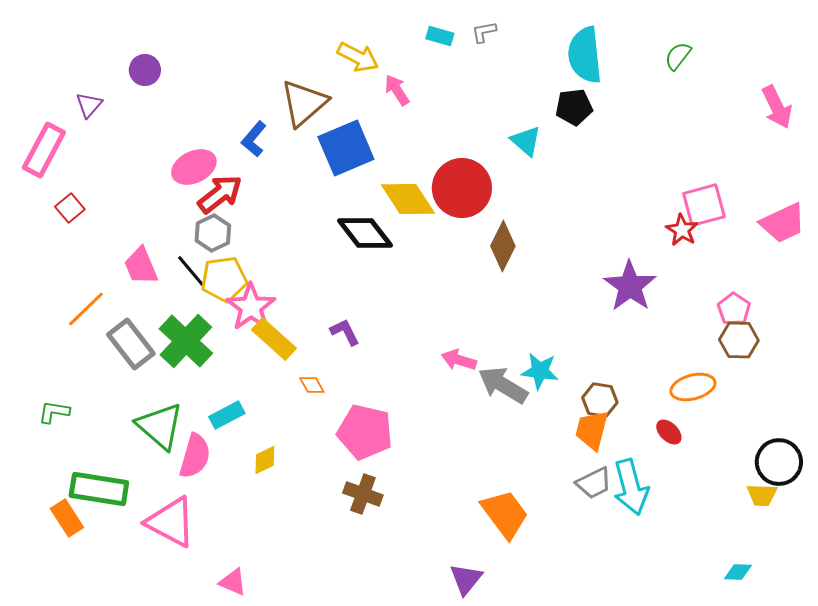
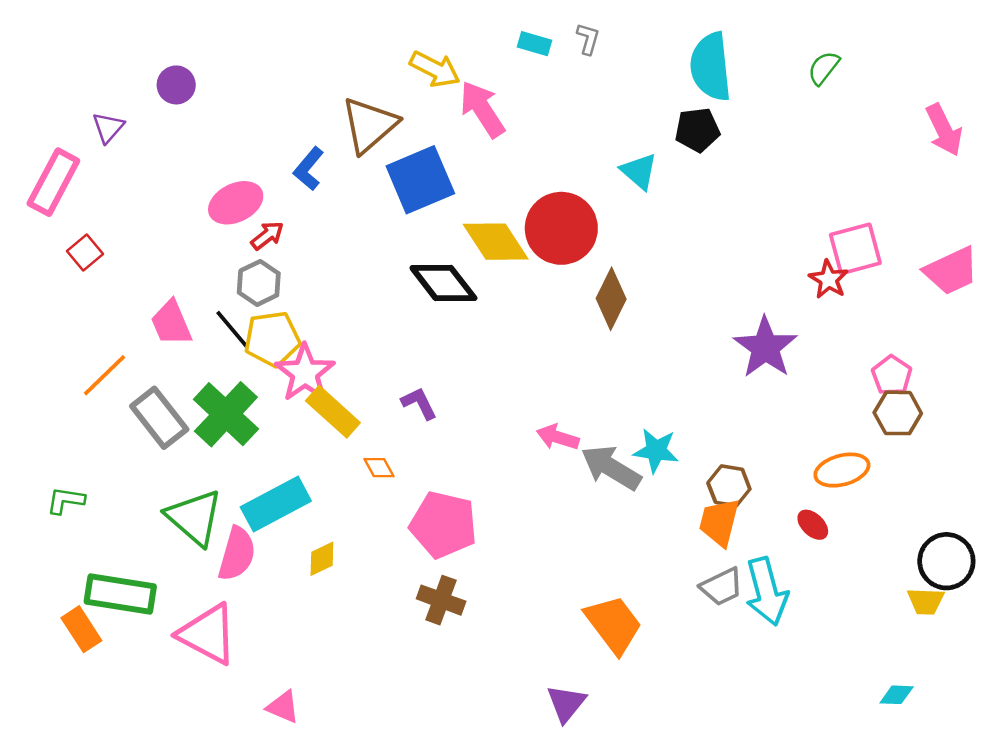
gray L-shape: (484, 32) -> (588, 39), turned 116
pink arrow: (397, 90) -> (482, 109), size x1.5
red arrow: (220, 194) -> (267, 236), size x0.6
cyan rectangle: (227, 415) -> (276, 504), size x1.6

